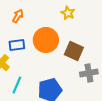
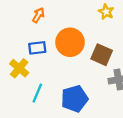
yellow star: (68, 13) -> (106, 12), moved

